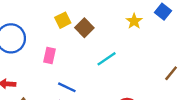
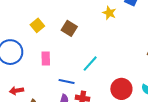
yellow square: (63, 20) -> (37, 25), moved
cyan line: (107, 59) -> (90, 64), moved

